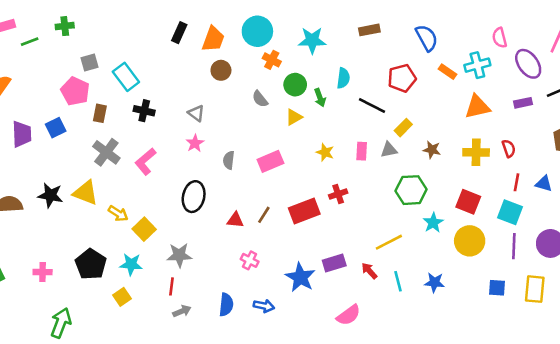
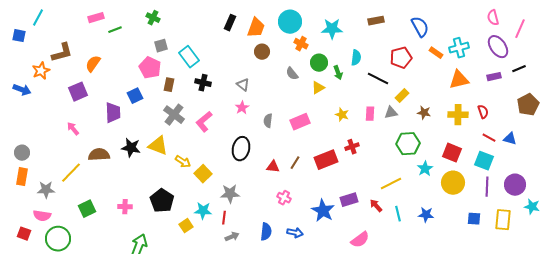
green cross: (65, 26) -> (153, 18), moved, turned 32
pink semicircle: (500, 38) -> (493, 18), moved
purple trapezoid: (22, 134) -> (113, 113), moved
red line: (516, 182) -> (489, 138), turned -72
cyan star: (131, 264) -> (203, 211), moved

